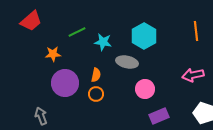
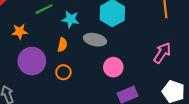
orange semicircle: (96, 75) -> (62, 45), moved
pink arrow: (193, 75) -> (162, 53), turned 135

